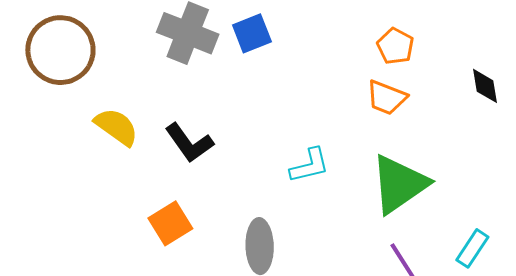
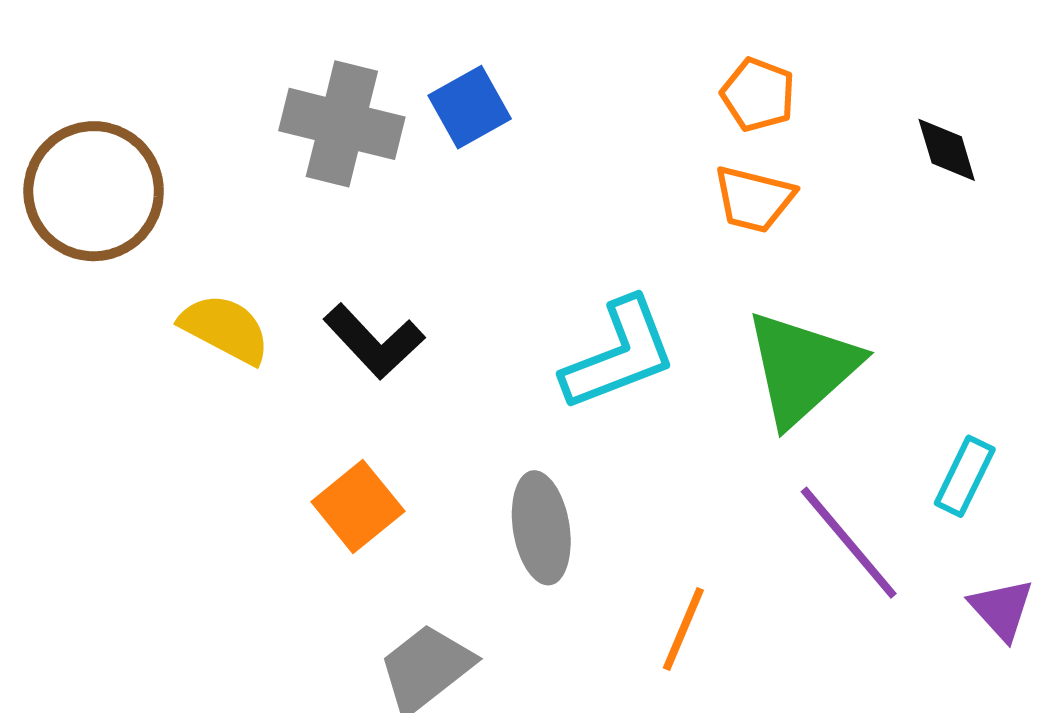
cyan L-shape: (310, 165) -> (619, 354), size x1.5

